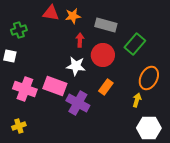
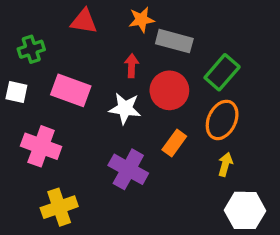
orange star: (73, 16) -> (141, 20), moved
orange ellipse: (149, 78) -> (222, 120), moved
pink rectangle: (55, 86) -> (71, 90), moved
yellow cross: (19, 126) -> (59, 207), moved, size x1.5

